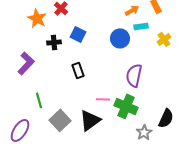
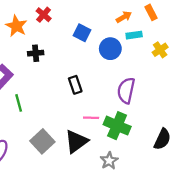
blue square: (78, 34) -> (82, 33), moved
black rectangle: (78, 70) -> (75, 85), moved
green line: (39, 100) -> (19, 103), moved
gray star: (144, 132) -> (109, 161), moved

